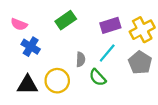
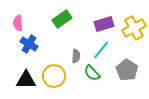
pink semicircle: (19, 24) -> (18, 23), turned 63
gray pentagon: (140, 63) -> (127, 70), moved

